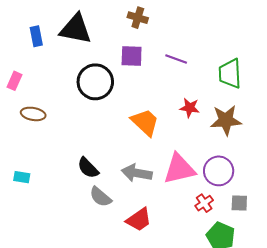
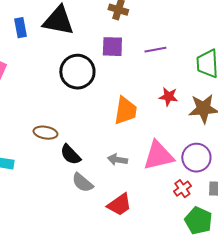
purple line: (176, 59) -> (155, 50), turned -30
brown ellipse: (33, 114) -> (45, 133), moved
orange trapezoid: (145, 122) -> (125, 111), turned 56
gray arrow: (137, 173) -> (117, 160), size x0.7

